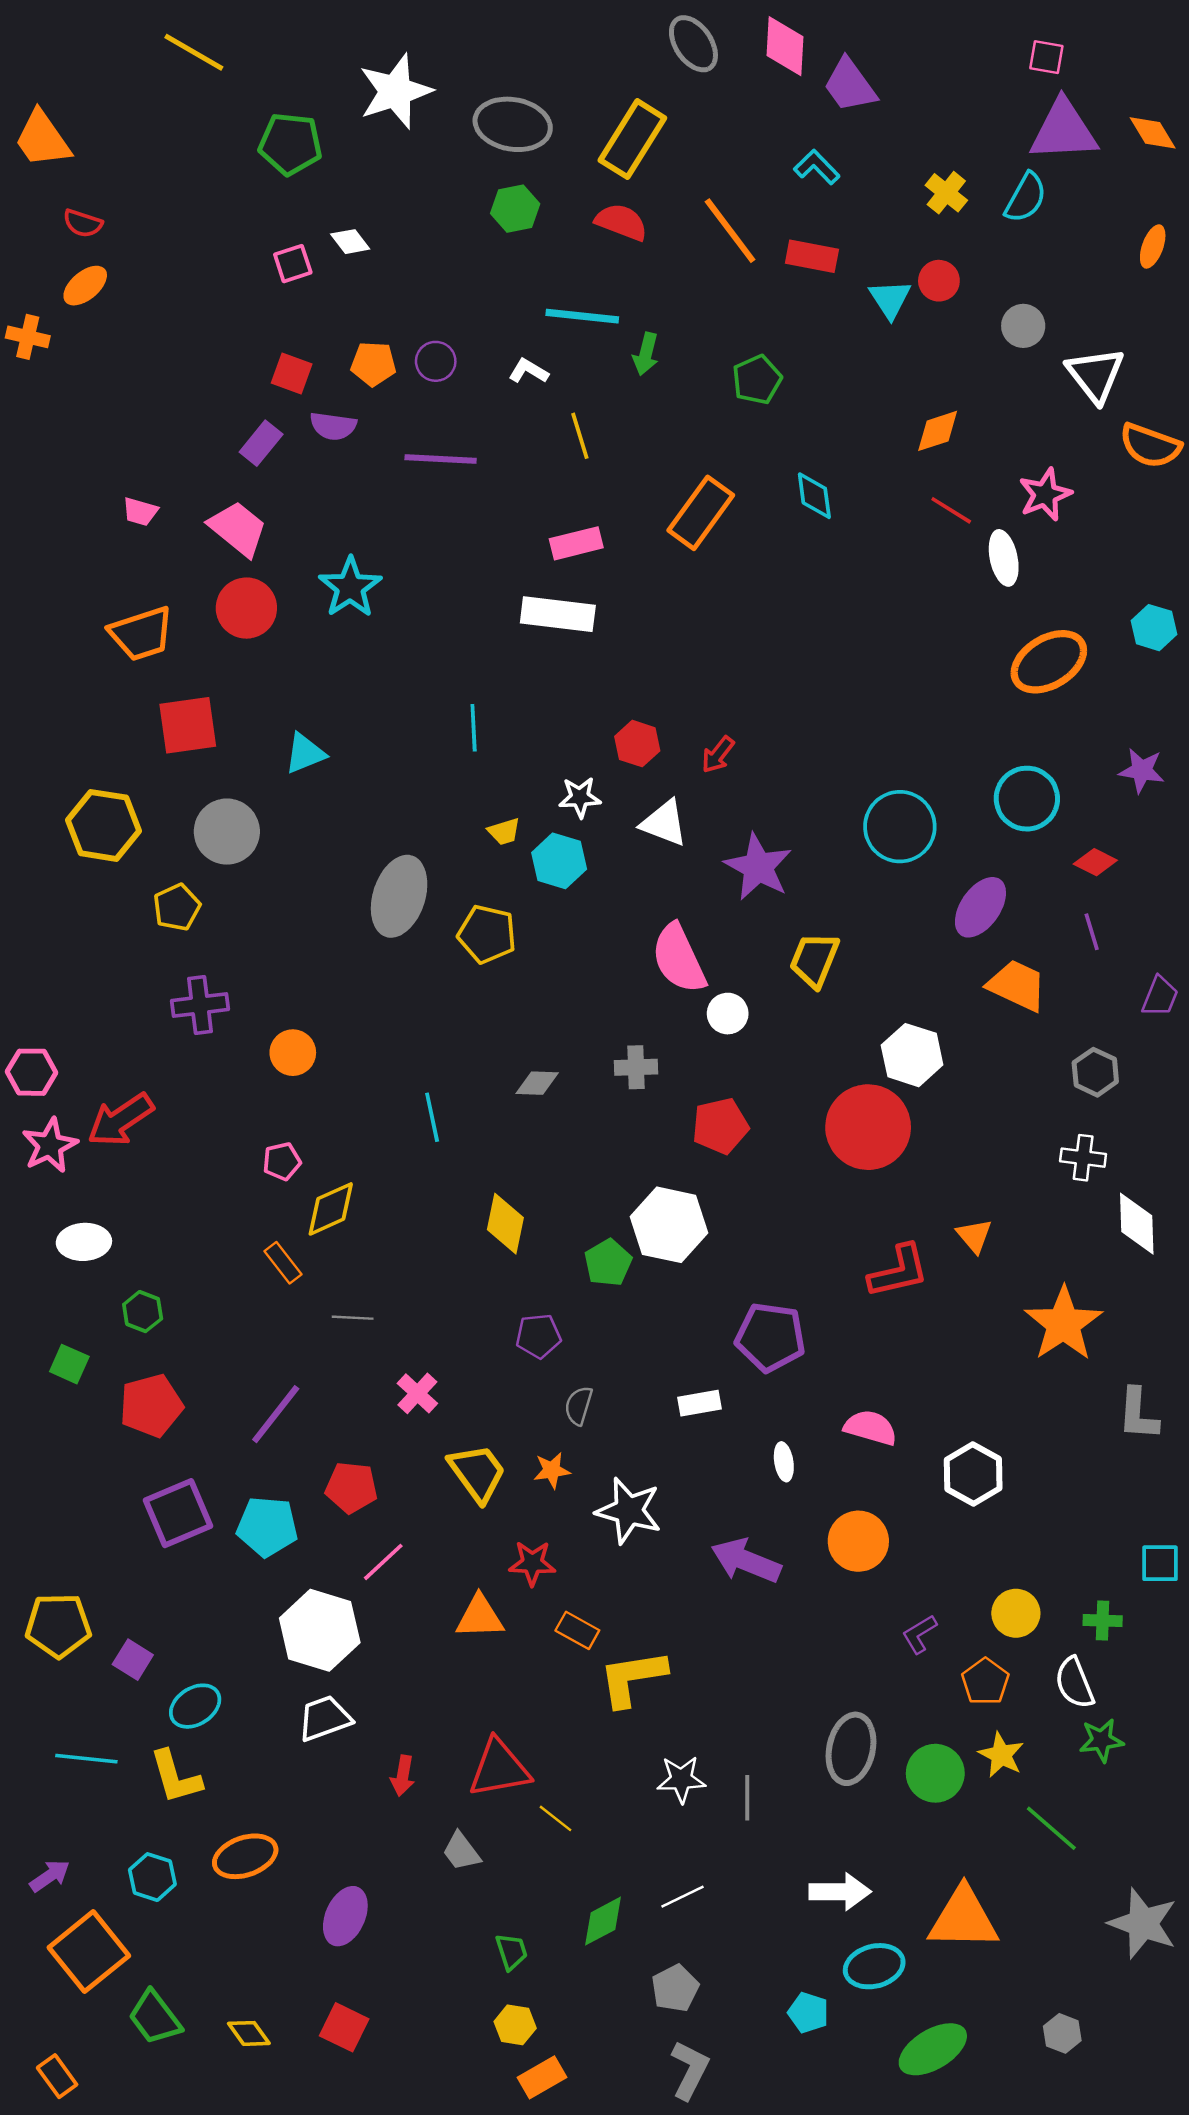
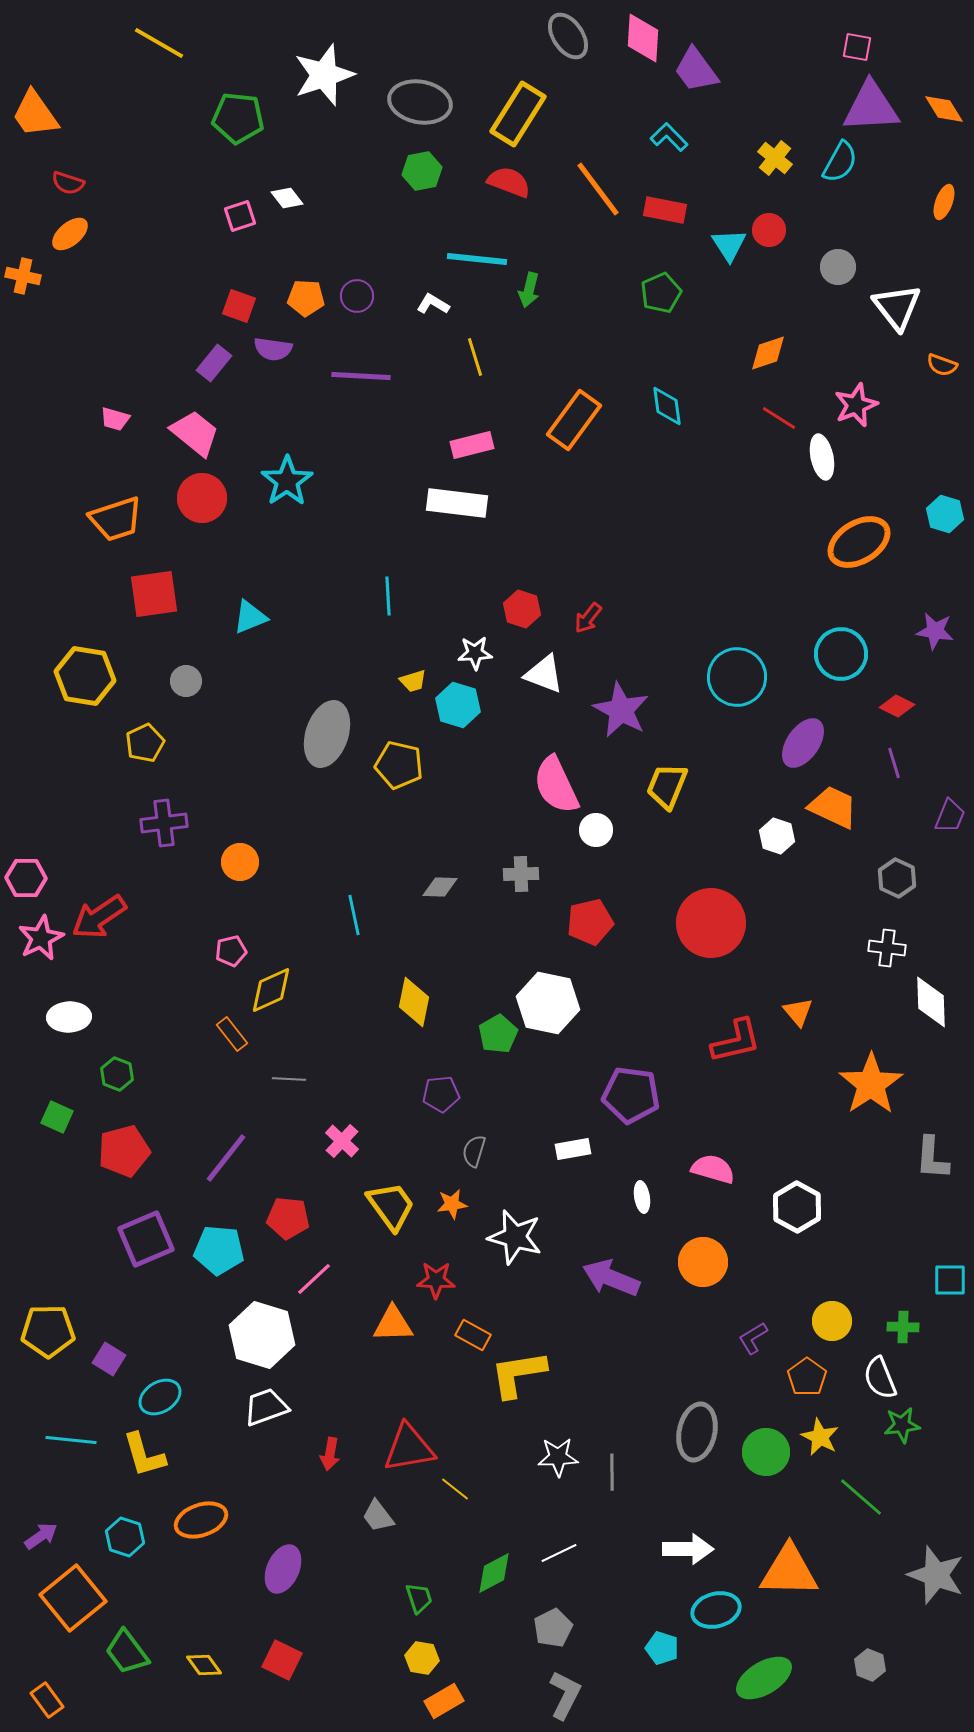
green pentagon: (757, 380) -> (661, 293), moved
orange semicircle: (1150, 446) -> (942, 365), size x0.6
gray circle: (227, 832) -> (186, 681), size x0.6
white hexagon: (912, 1055) -> (777, 836), moved, size x0.7

